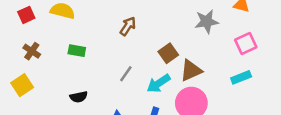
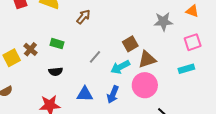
brown arrow: (128, 26) -> (83, 17), moved
brown cross: (32, 51) -> (30, 49), moved
green rectangle: (77, 51) -> (57, 44), moved

